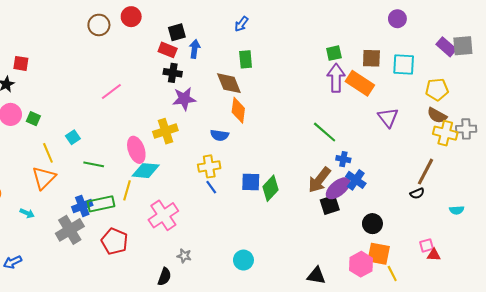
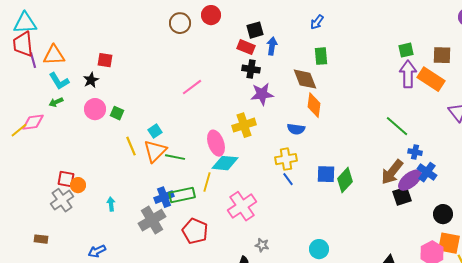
orange triangle: (44, 178) -> (155, 151), moved
cyan arrow: (27, 213) -> (111, 204), turned -120

